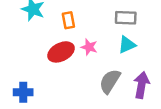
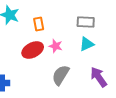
gray semicircle: (110, 81) -> (61, 75), moved
purple arrow: (142, 85) -> (99, 77), turned -45

